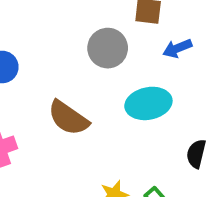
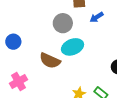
cyan ellipse: (148, 103) -> (73, 47), moved

